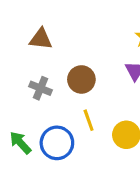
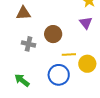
yellow line: (89, 120) -> (69, 54), moved, turned -64
blue circle: (57, 143) -> (59, 75), moved

